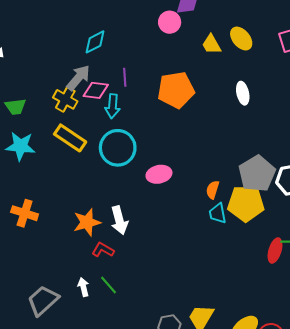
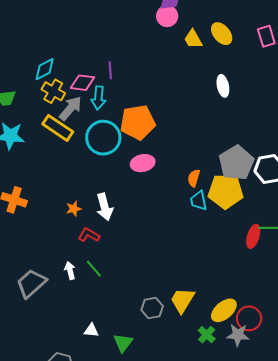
pink circle: (170, 22) -> (167, 16), moved
cyan diamond: (95, 42) -> (45, 69), moved
gray arrow: (78, 78) -> (71, 108), moved
orange pentagon: (176, 90) -> (138, 122), moved
orange star: (87, 222) -> (74, 209), size x0.6

